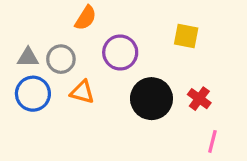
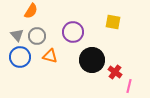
orange semicircle: (86, 18) -> (31, 11), moved
gray triangle: (28, 57) -> (17, 35), turned 48
red cross: (199, 99) -> (115, 72), moved

